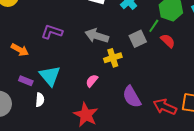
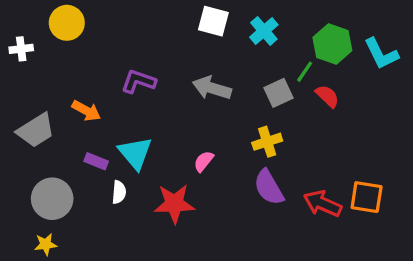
yellow cross: (113, 58) -> (267, 142), moved
red star: (86, 115) -> (174, 204), moved, turned -30

